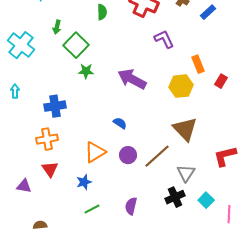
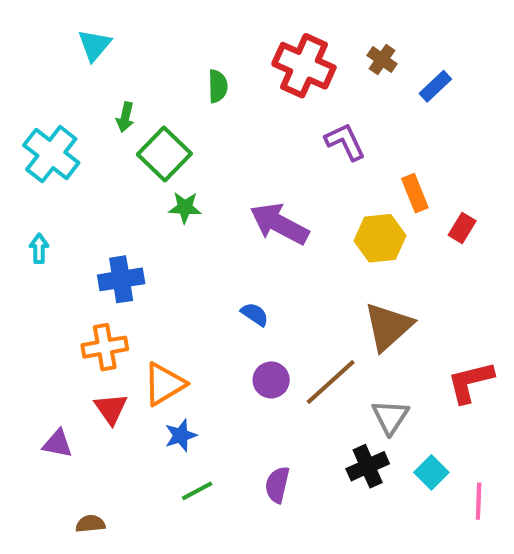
brown triangle: (185, 129) -> (388, 327), turned 32
orange triangle: (95, 152) -> (164, 384), moved

